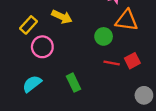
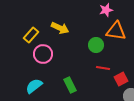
red square: (132, 61) -> (121, 79), moved

